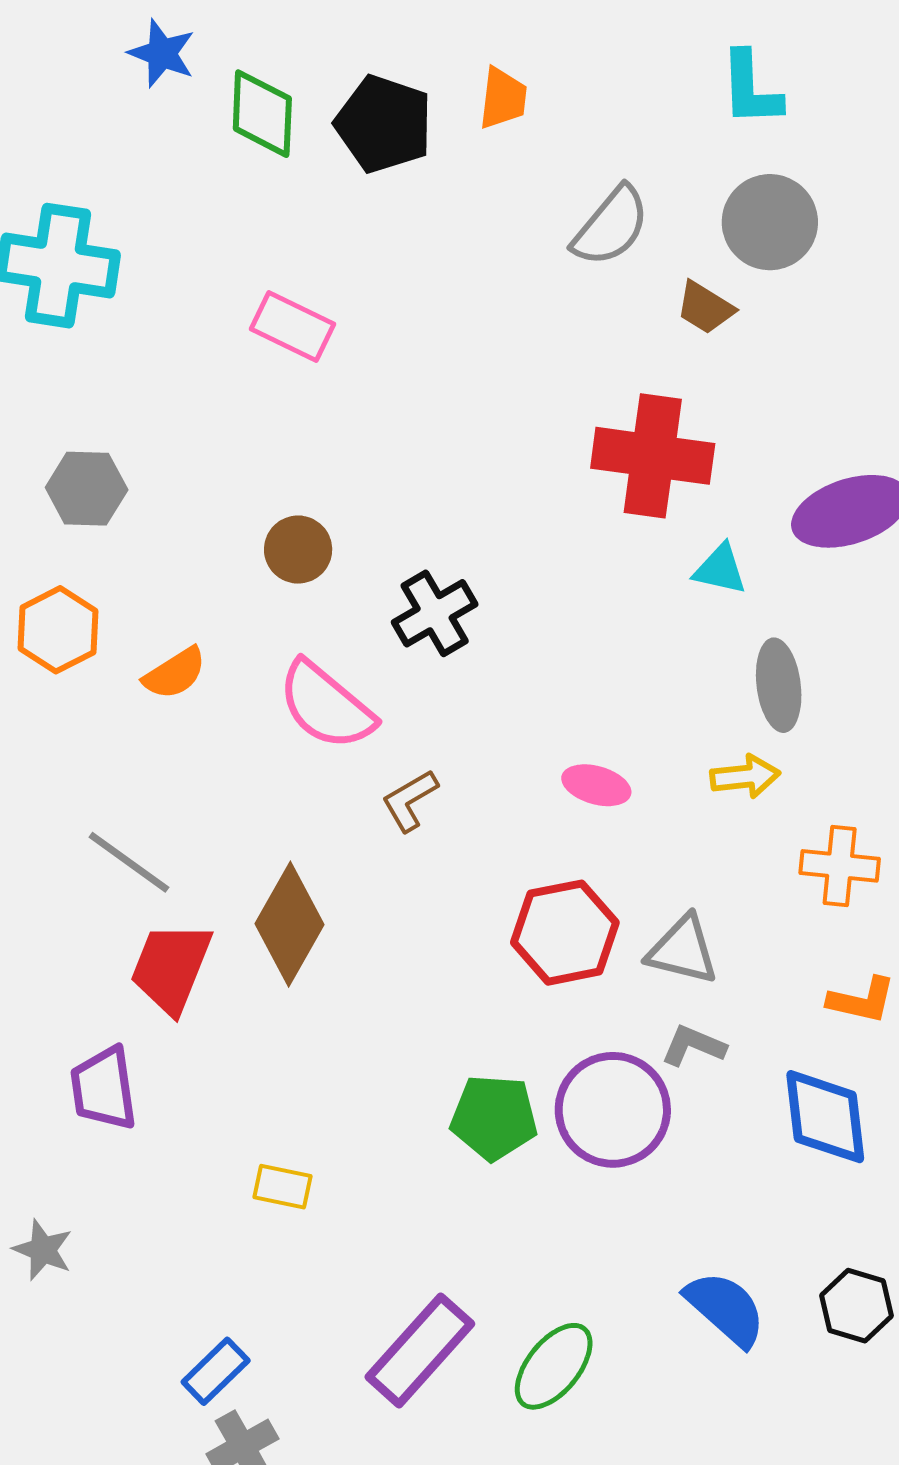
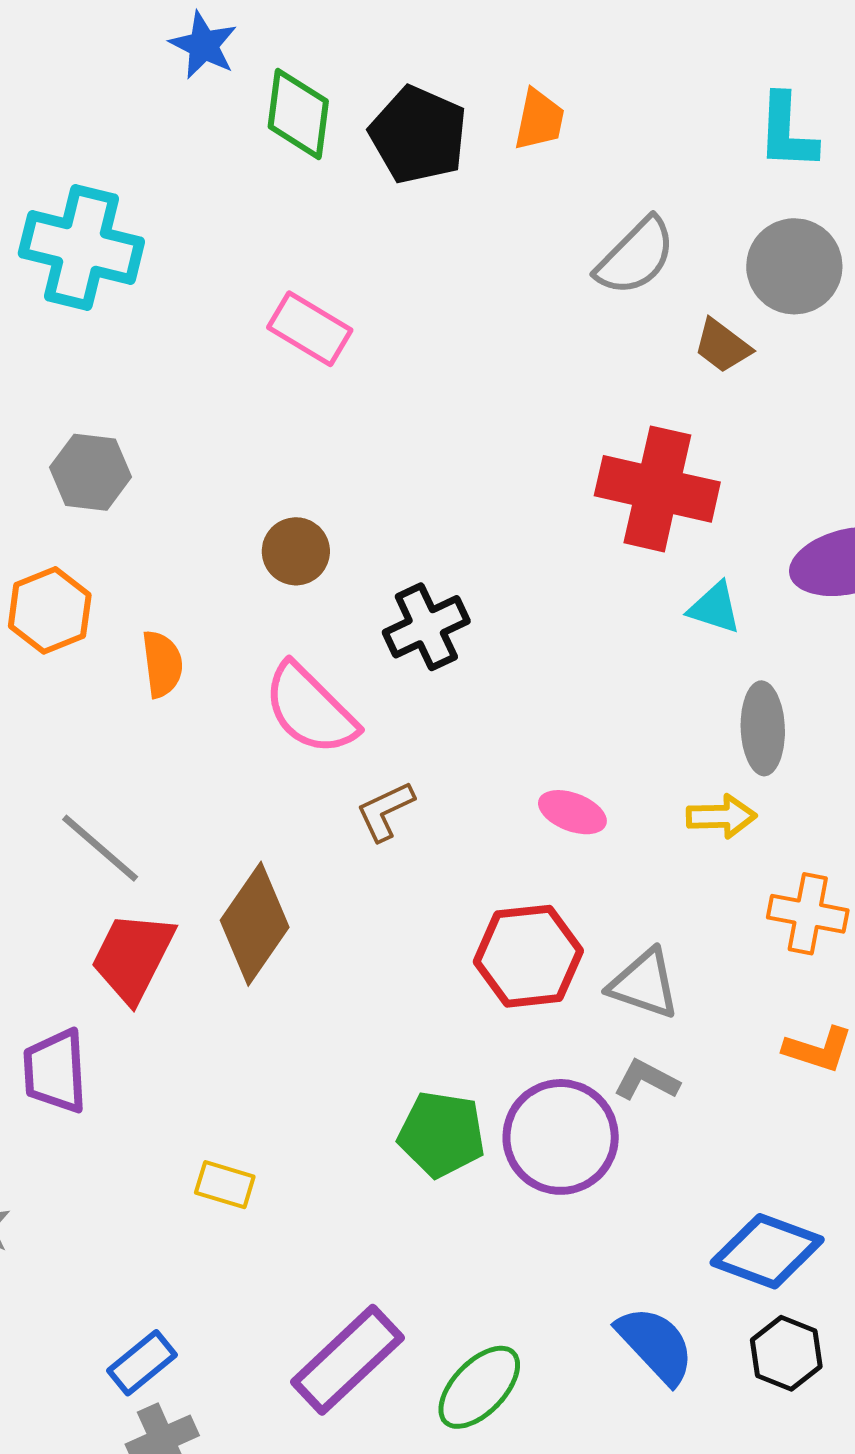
orange semicircle: (175, 673) -> (162, 664), turned -70
blue diamond: (825, 1117) -> (767, 1251), moved, turned -68

